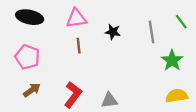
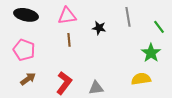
green line: (181, 22) -> (159, 27), moved
gray line: (152, 32) -> (128, 17), moved
yellow semicircle: (177, 96) -> (141, 79), moved

